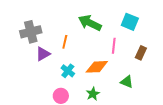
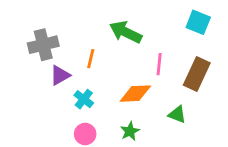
cyan square: (130, 22) -> (198, 22), moved
brown rectangle: (141, 53) -> (197, 74), size x1.6
cyan cross: (68, 71) -> (84, 99), moved

